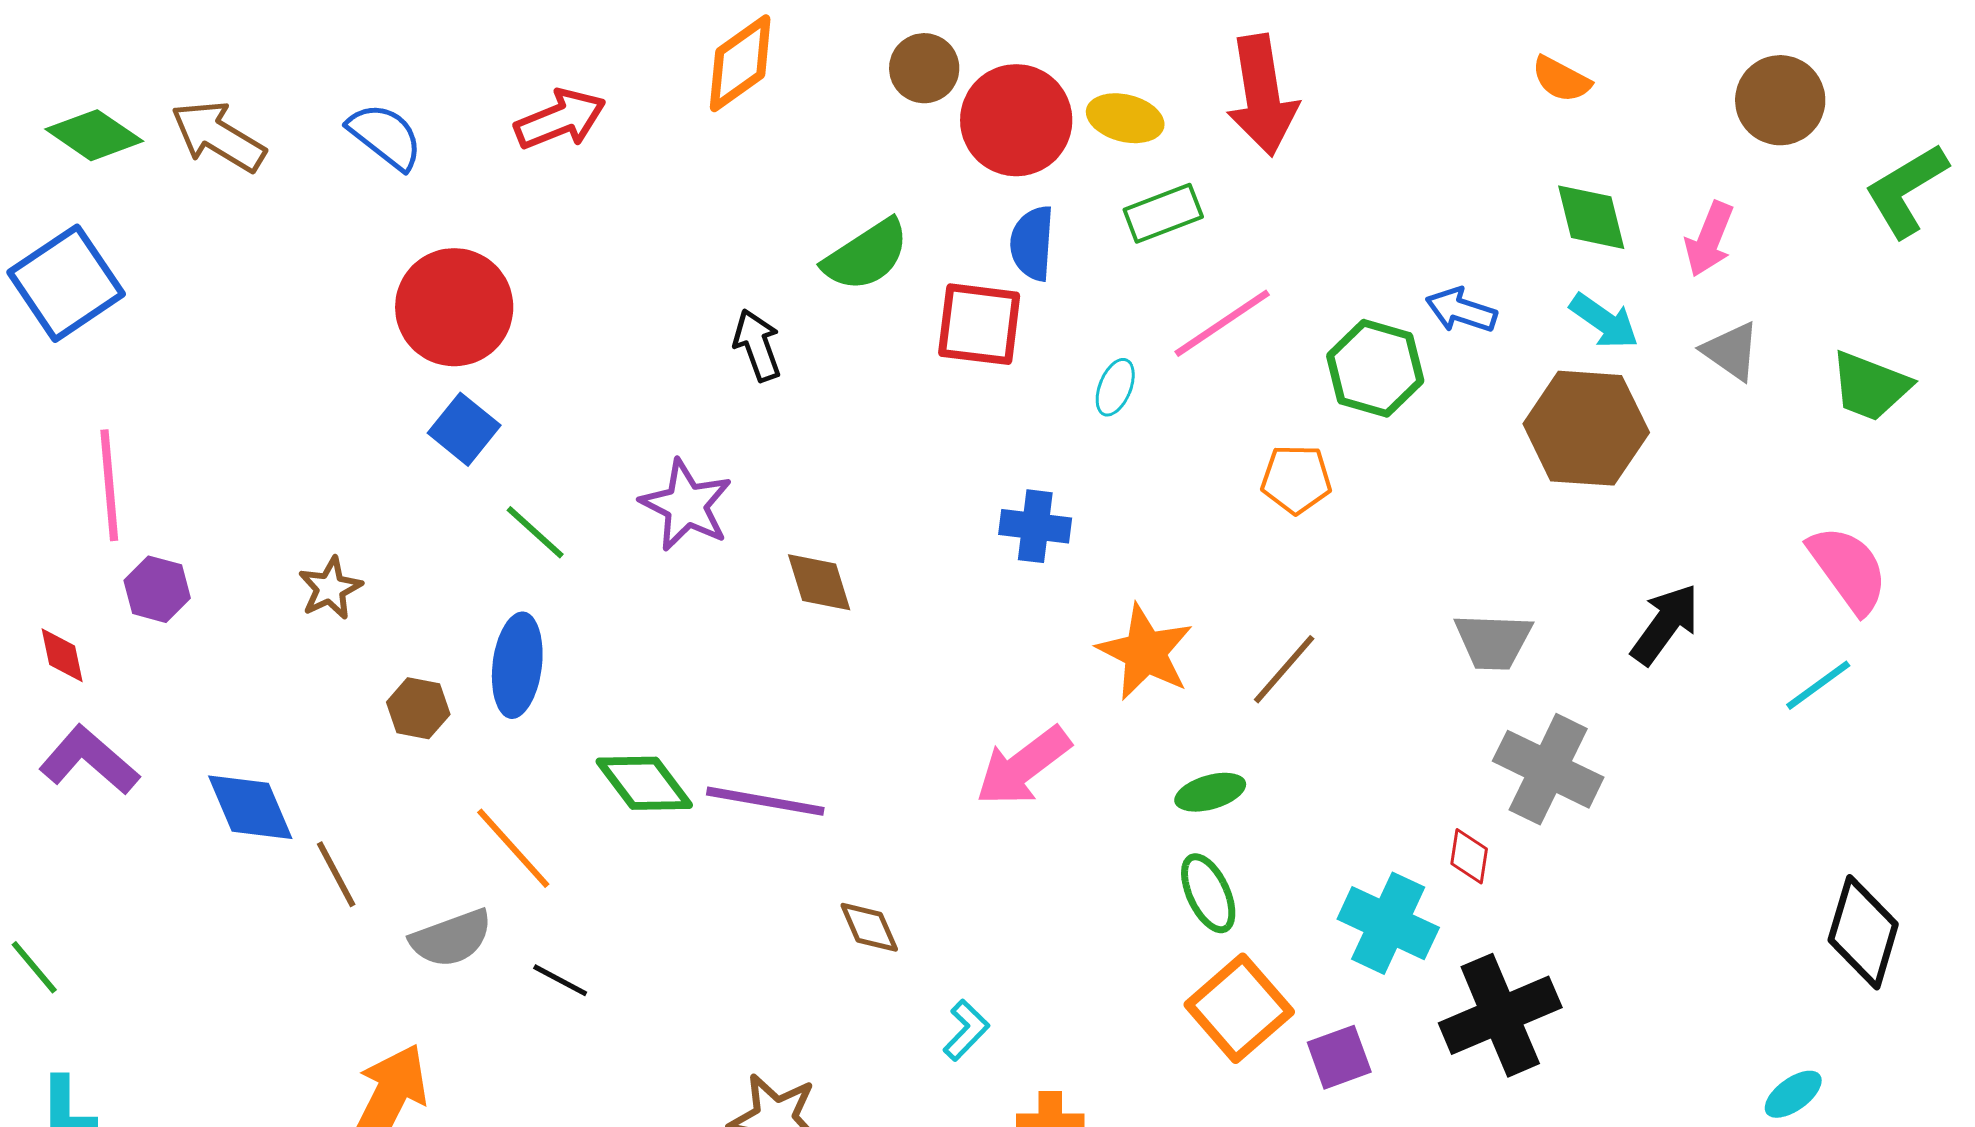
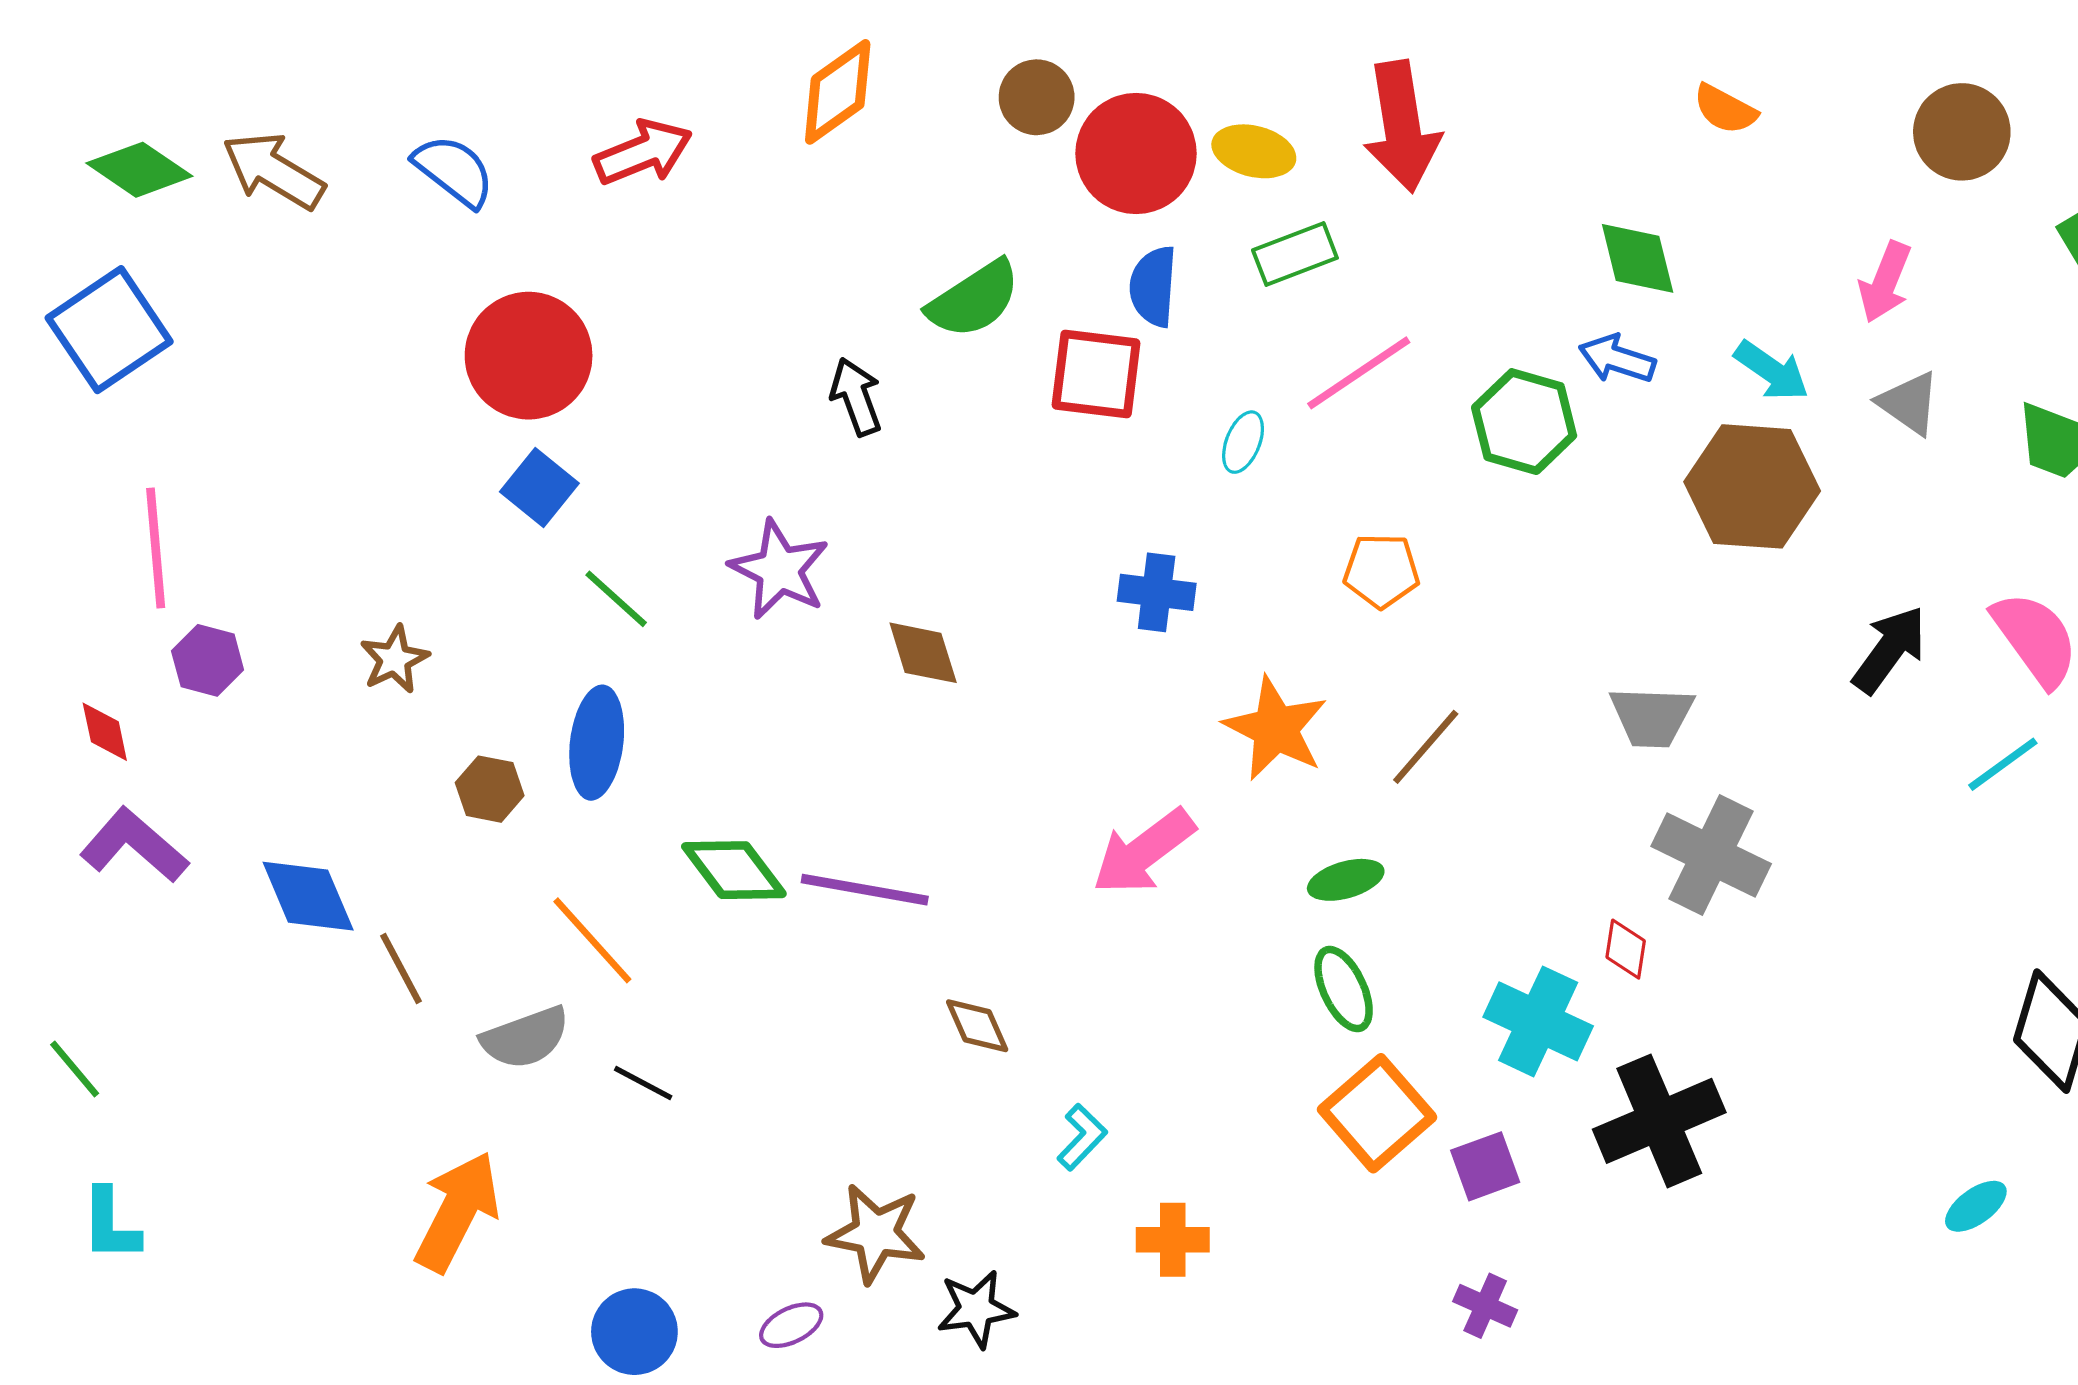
green diamond: (1591, 217) -> (1638, 258), moved
orange pentagon: (1296, 479) -> (1381, 571), moved
black arrow: (1665, 624) -> (1889, 650), moved

